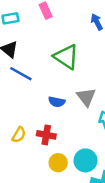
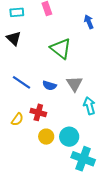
blue line: (21, 74) -> (21, 82), moved
yellow semicircle: (19, 135) -> (17, 119), moved

